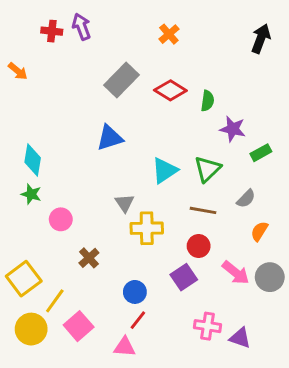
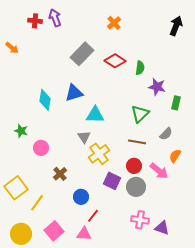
green rectangle: (261, 153) -> (176, 103), turned -48
cyan diamond: (33, 160) -> (45, 100), moved
cyan triangle: (165, 170) -> (95, 115), moved, turned 36
yellow cross: (147, 228) -> (99, 154), turned -35
pink arrow: (236, 273) -> (159, 171), moved
purple square: (184, 277) -> (112, 181), moved, turned -30
gray circle: (270, 277) -> (136, 187), moved
blue circle: (135, 292) -> (81, 197), moved
pink square: (79, 326) -> (54, 231), moved
yellow circle: (31, 329) -> (21, 234), moved

